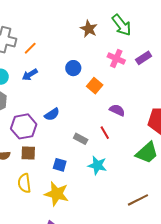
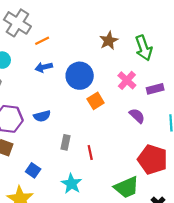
blue circle: (73, 68) -> (80, 76), size x1.6
blue arrow: (30, 75) -> (44, 67), moved
purple semicircle: (117, 110) -> (137, 116), moved
gray rectangle: (81, 139) -> (65, 142), moved, turned 56

